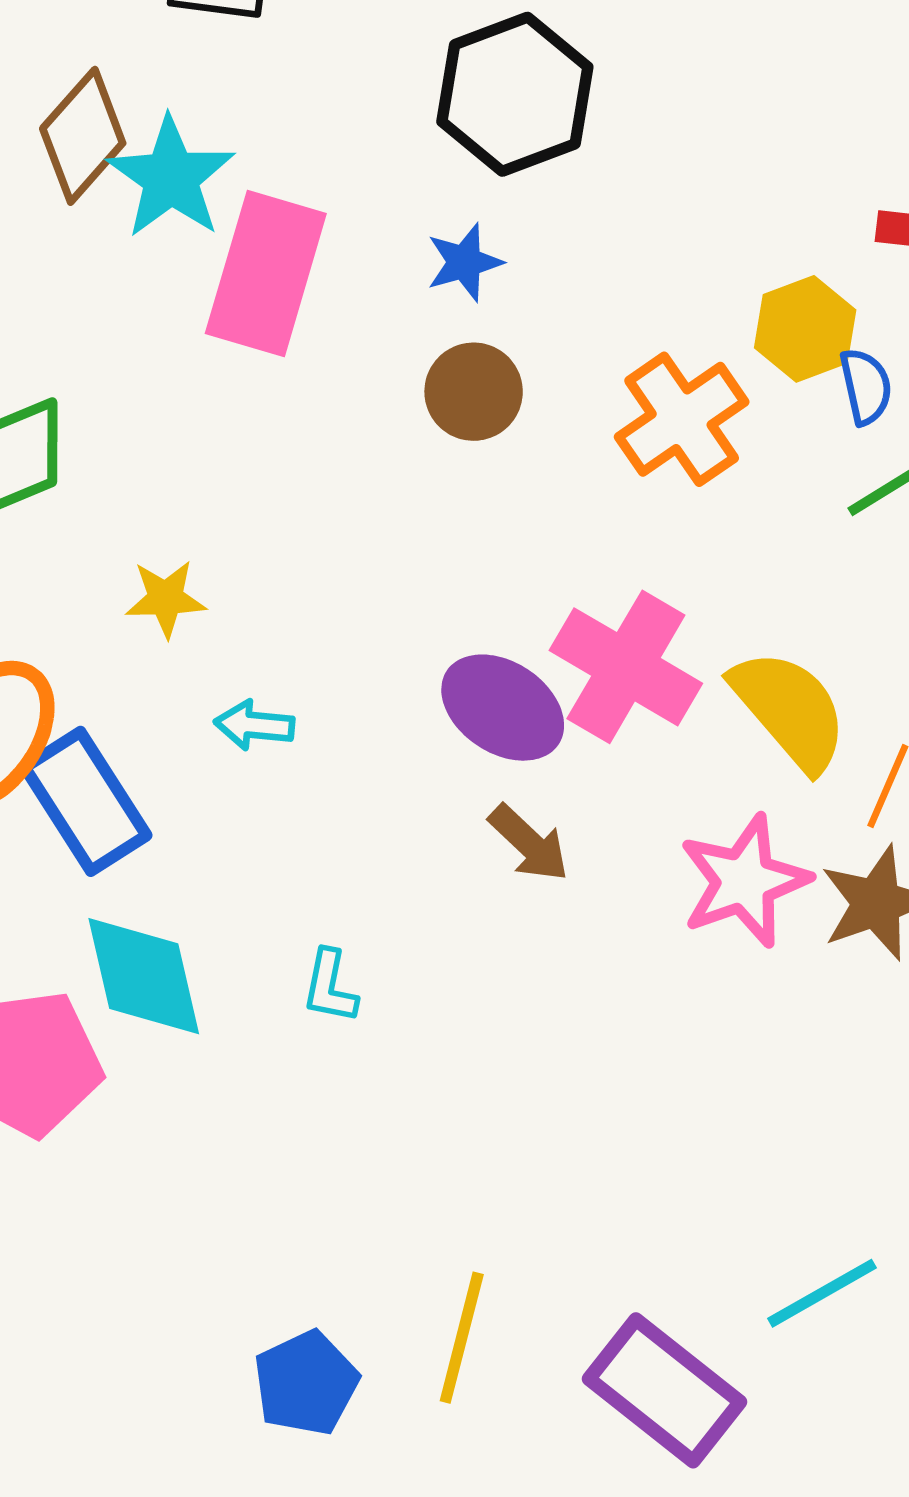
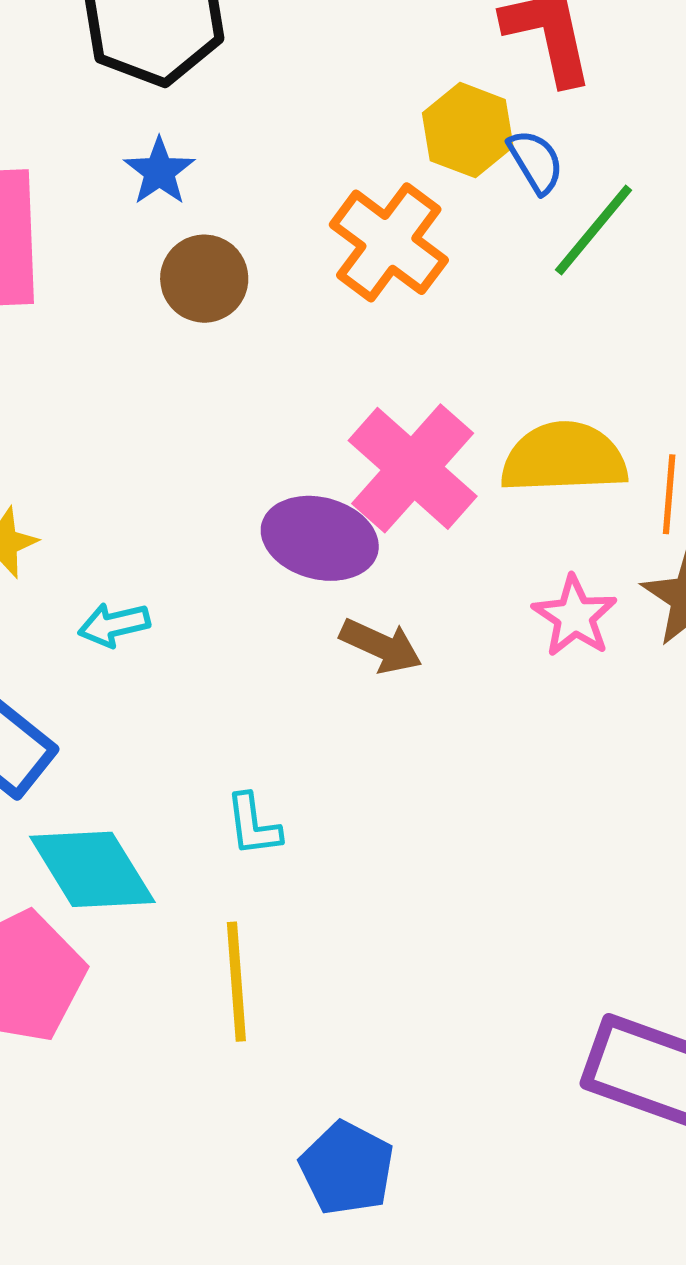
pink cross: (626, 667) -> (413, 468), turned 30
yellow semicircle: (790, 710) -> (564, 458), turned -33
pink star: (744, 881) -> (575, 616), size x0.7
yellow line: (462, 1338) -> (236, 982), moved

